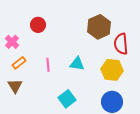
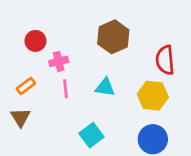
red circle: (38, 25) -> (35, 41), moved
brown hexagon: (99, 27) -> (113, 37), moved
pink cross: (12, 42) -> (59, 61), moved, turned 32

